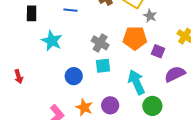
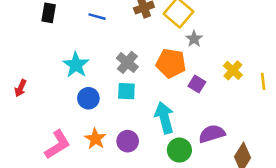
cyan star: (52, 41) -> (76, 65), moved
purple semicircle: (175, 74) -> (212, 134), moved
red arrow: (19, 77) -> (21, 88), turned 32

